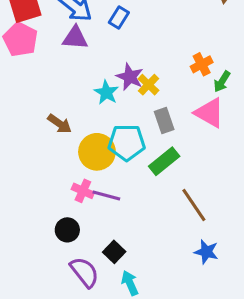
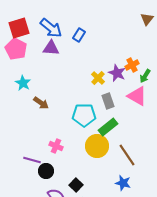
purple star: (130, 77) -> (117, 73), moved
cyan star: (106, 92) -> (23, 83), moved
yellow circle: (97, 152) -> (97, 146), moved
purple line: (106, 196) -> (32, 160), moved
blue star: (206, 252) -> (123, 183), moved

